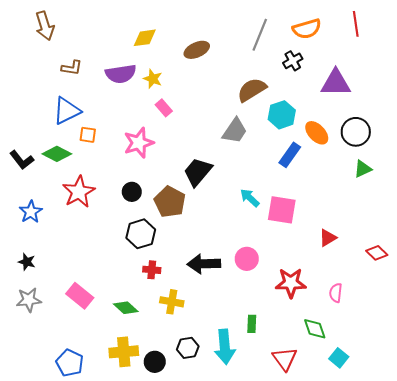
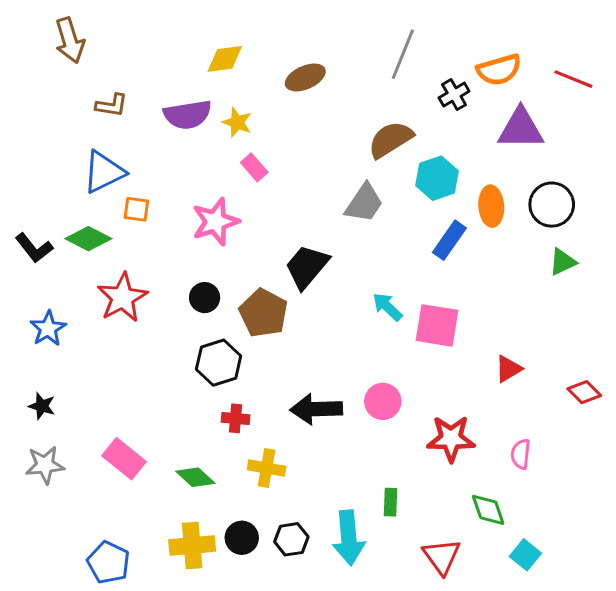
red line: (356, 24) -> (573, 79), moved, turned -60
orange semicircle: (307, 29) -> (499, 70), moved
orange ellipse: (317, 133) -> (491, 206), turned 40
black circle: (155, 362) -> (242, 538), moved

